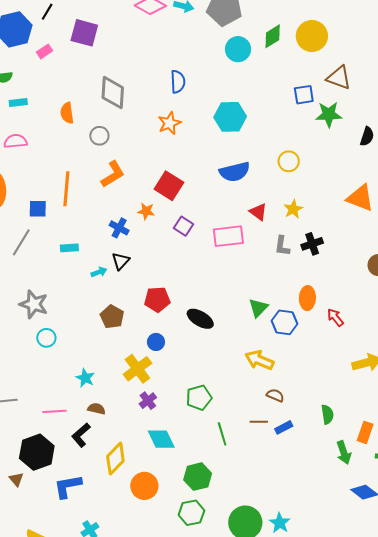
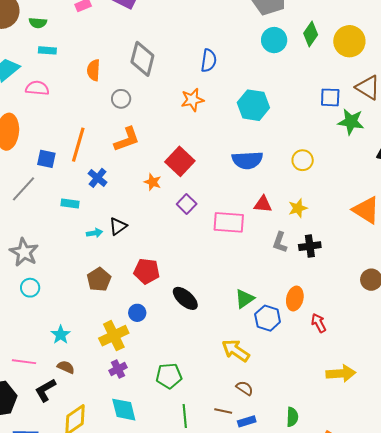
green diamond: (273, 36) -> (311, 34), turned -35
red triangle: (258, 212) -> (263, 204), turned -42
blue cross: (119, 228) -> (98, 178), moved

